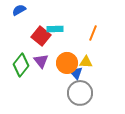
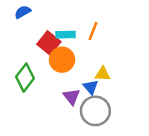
orange line: (93, 33) -> (93, 31), moved
purple triangle: (41, 61) -> (72, 97), moved
orange circle: (67, 63) -> (62, 60), moved

